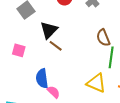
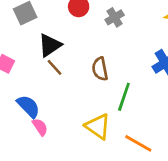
brown semicircle: (103, 38) -> (100, 69), moved
blue semicircle: (42, 78) -> (28, 106), turned 132

